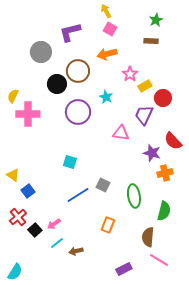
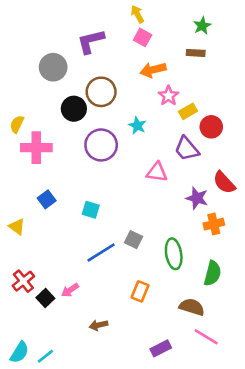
orange arrow: (107, 54) -> (153, 70), moved
purple trapezoid: (144, 115) -> (187, 149), turned -65
blue square: (28, 191) -> (47, 199), moved
brown semicircle: (148, 237) -> (192, 307), turned 102
cyan line: (57, 243) -> (45, 356), moved

